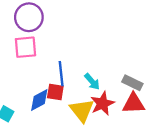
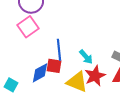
pink square: (25, 47) -> (28, 27), turned -30
yellow triangle: (82, 110) -> (77, 82), turned -30

